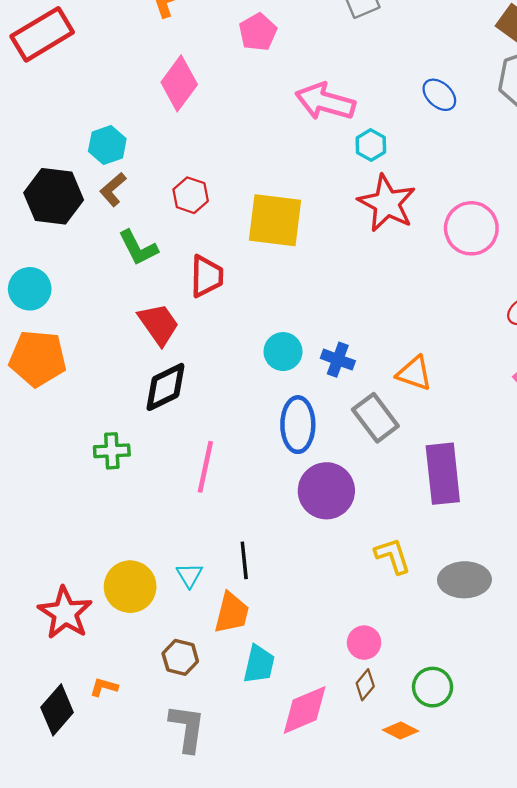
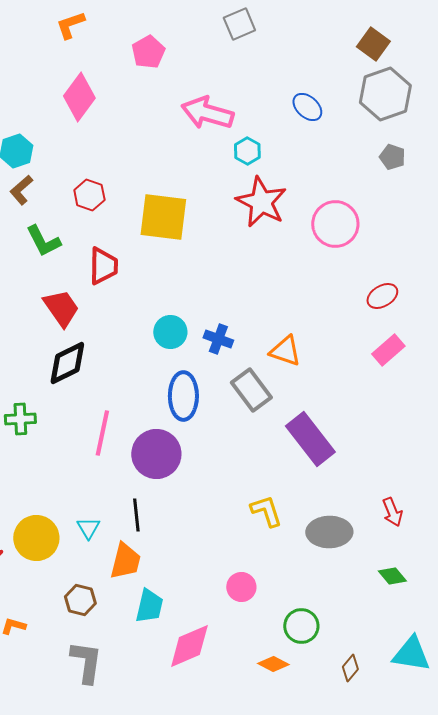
purple rectangle: (443, 474) -> (310, 439), turned -32
purple circle: (326, 491) -> (156, 454), moved
brown diamond: (365, 685) -> (350, 668), moved

